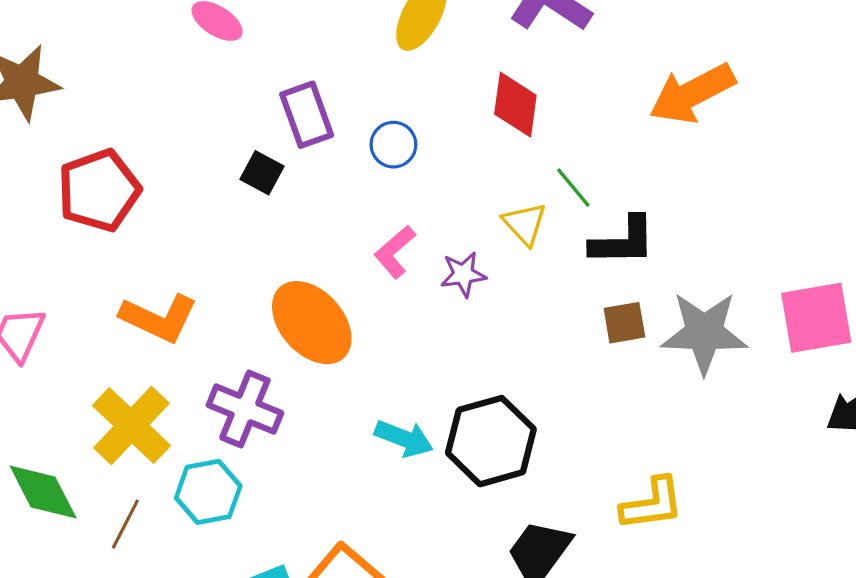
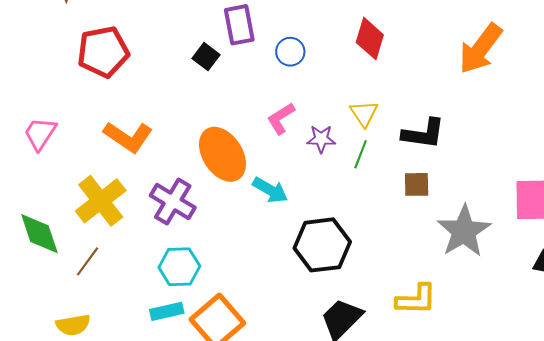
orange arrow: (692, 93) -> (481, 49), turned -34
green line: (573, 188) -> (361, 154), moved, turned 52
gray star: (704, 333) -> (464, 231), moved, turned 30
cyan arrow: (404, 438) -> (270, 190), moved
cyan hexagon: (208, 492) -> (179, 267), moved

